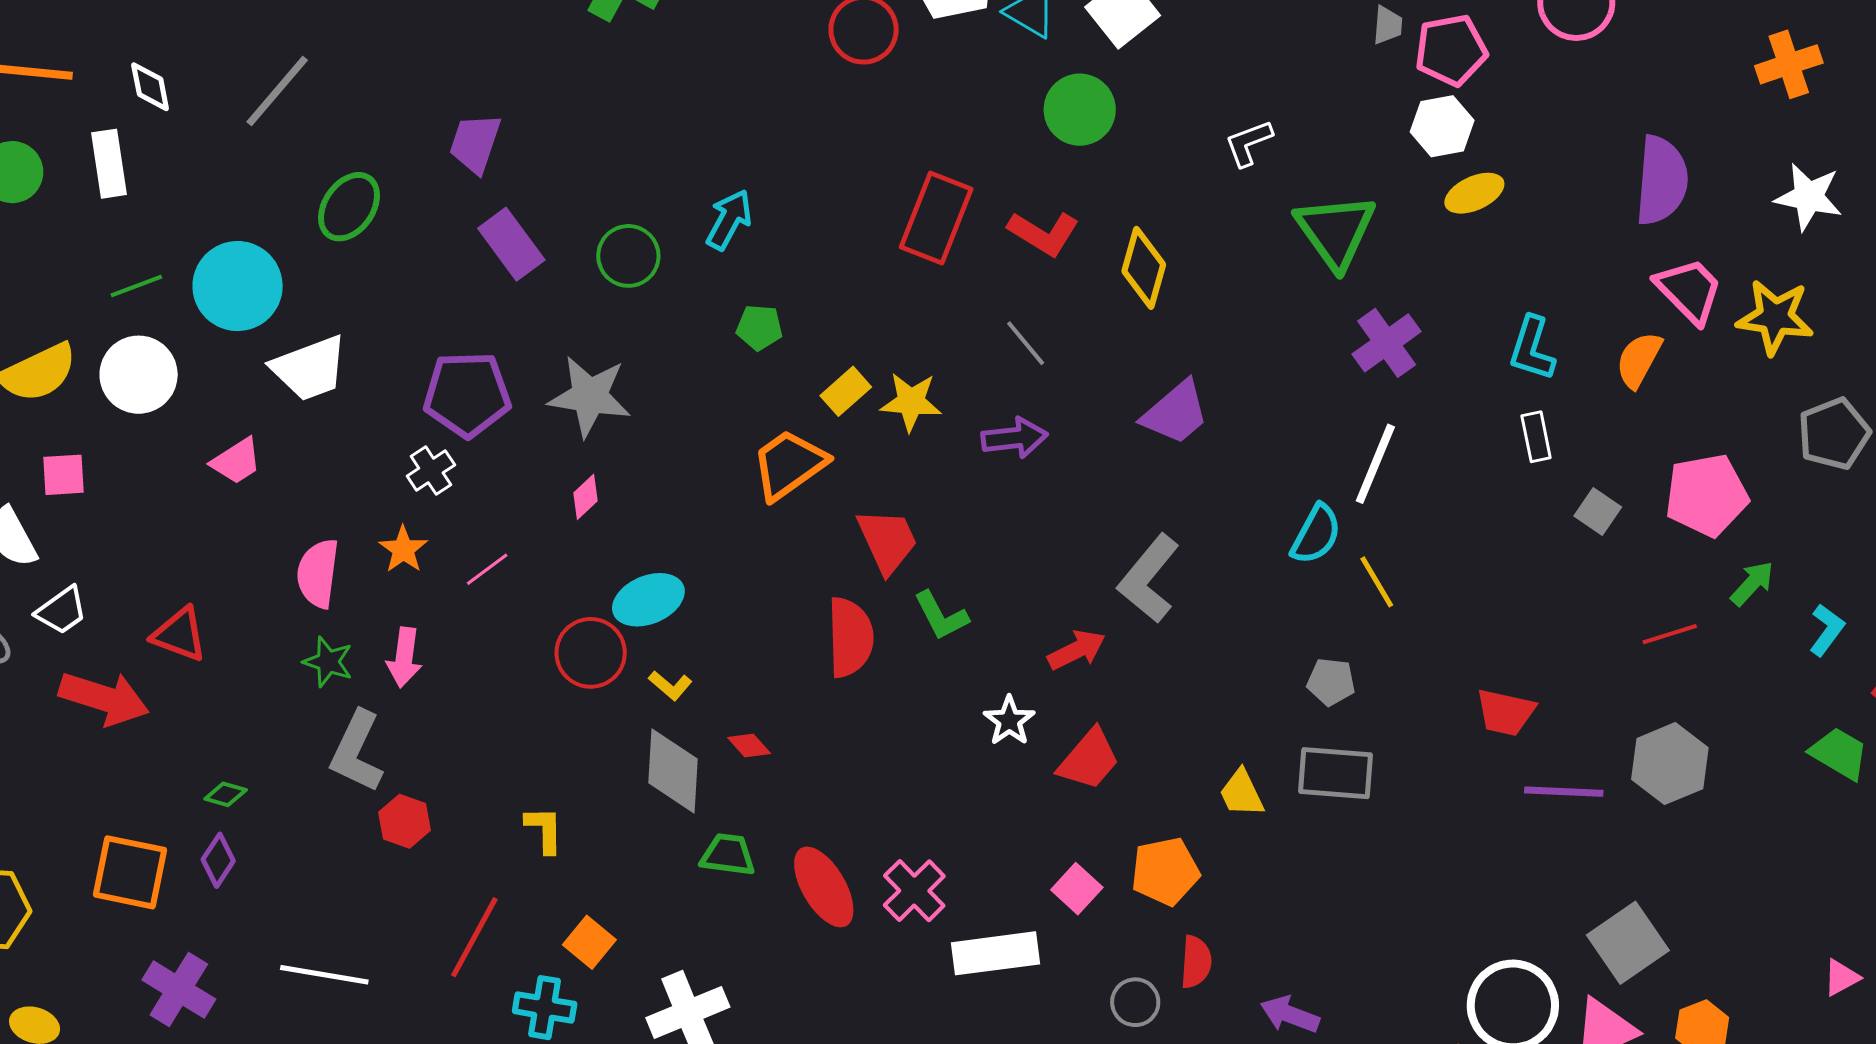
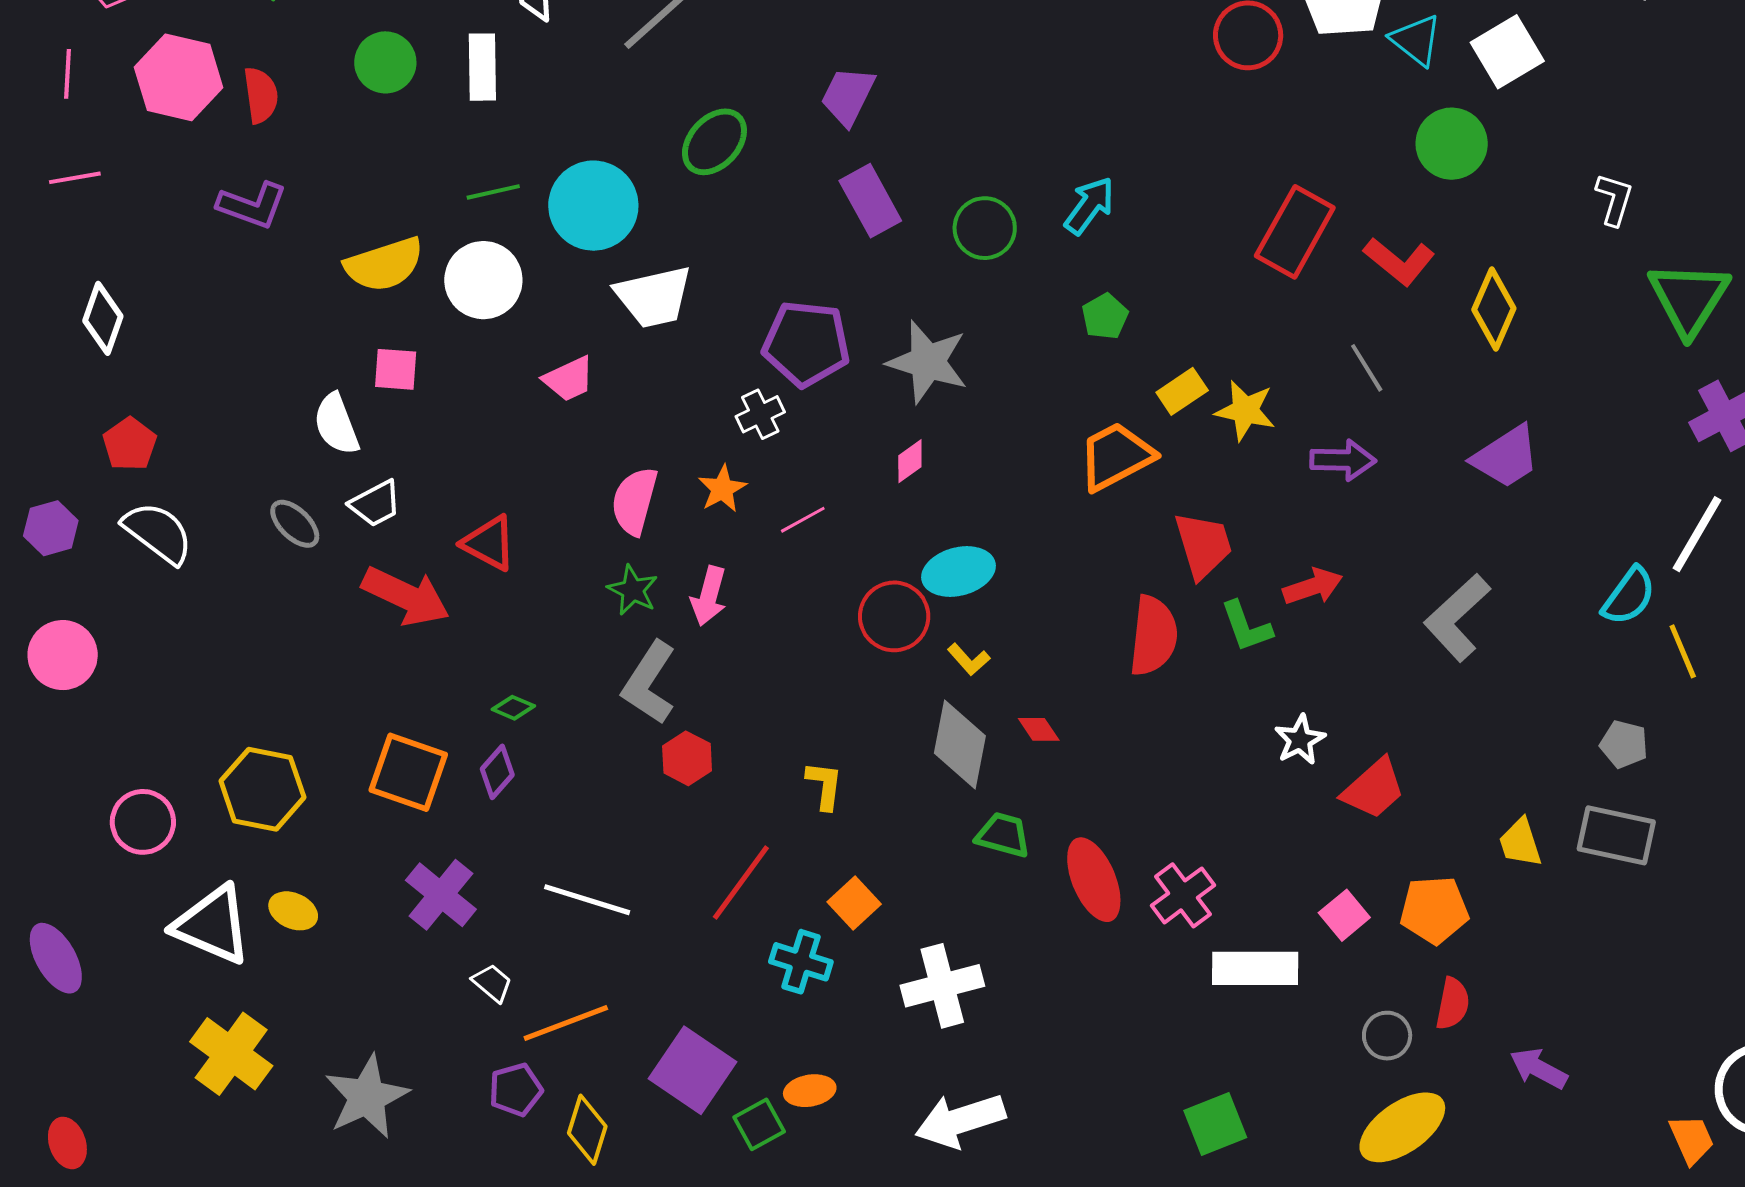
white L-shape: (1248, 143) -> (1614, 199), turned 120
green pentagon: (759, 327) -> (1105, 316), turned 30
red arrow: (1077, 650) -> (1313, 587), moved

